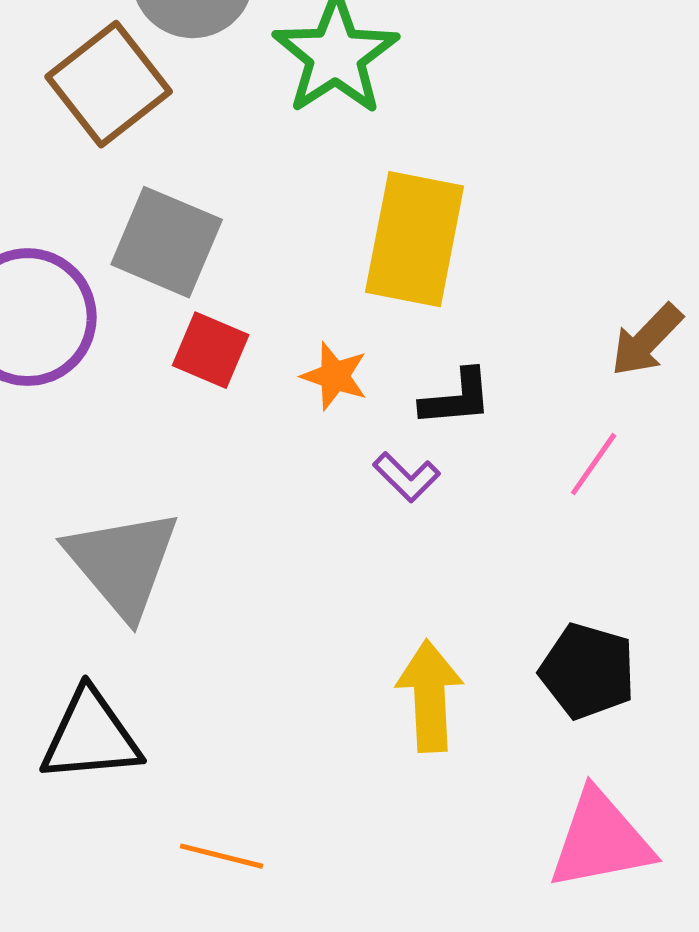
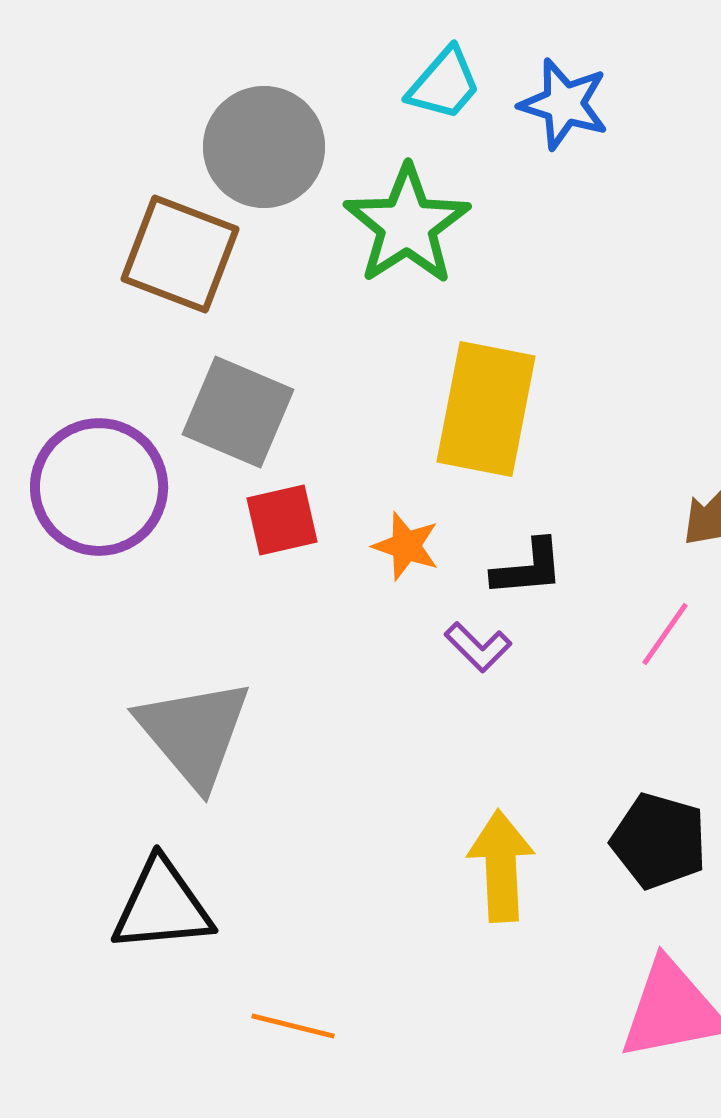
brown square: (109, 84) -> (180, 254), turned -31
red square: (211, 350) -> (282, 520), turned -36

